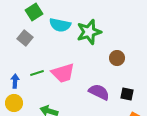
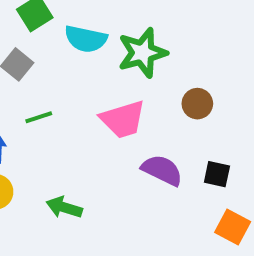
green line: (37, 73) -> (39, 117), moved
pink trapezoid: (63, 73) -> (123, 119), moved

